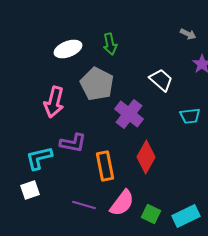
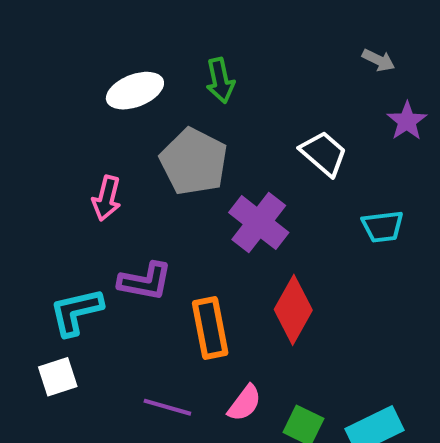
pink arrow: (54, 102) -> (107, 198), size x0.7
pink semicircle: (122, 203) -> (245, 403), size x0.7

